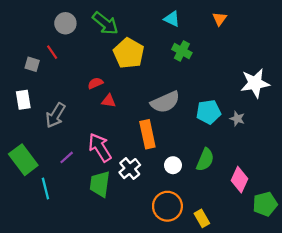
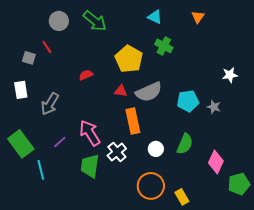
yellow pentagon: (129, 53) -> (129, 59), moved
white star: (255, 83) -> (230, 75), size x0.6
red triangle: (109, 101) -> (121, 91), moved

